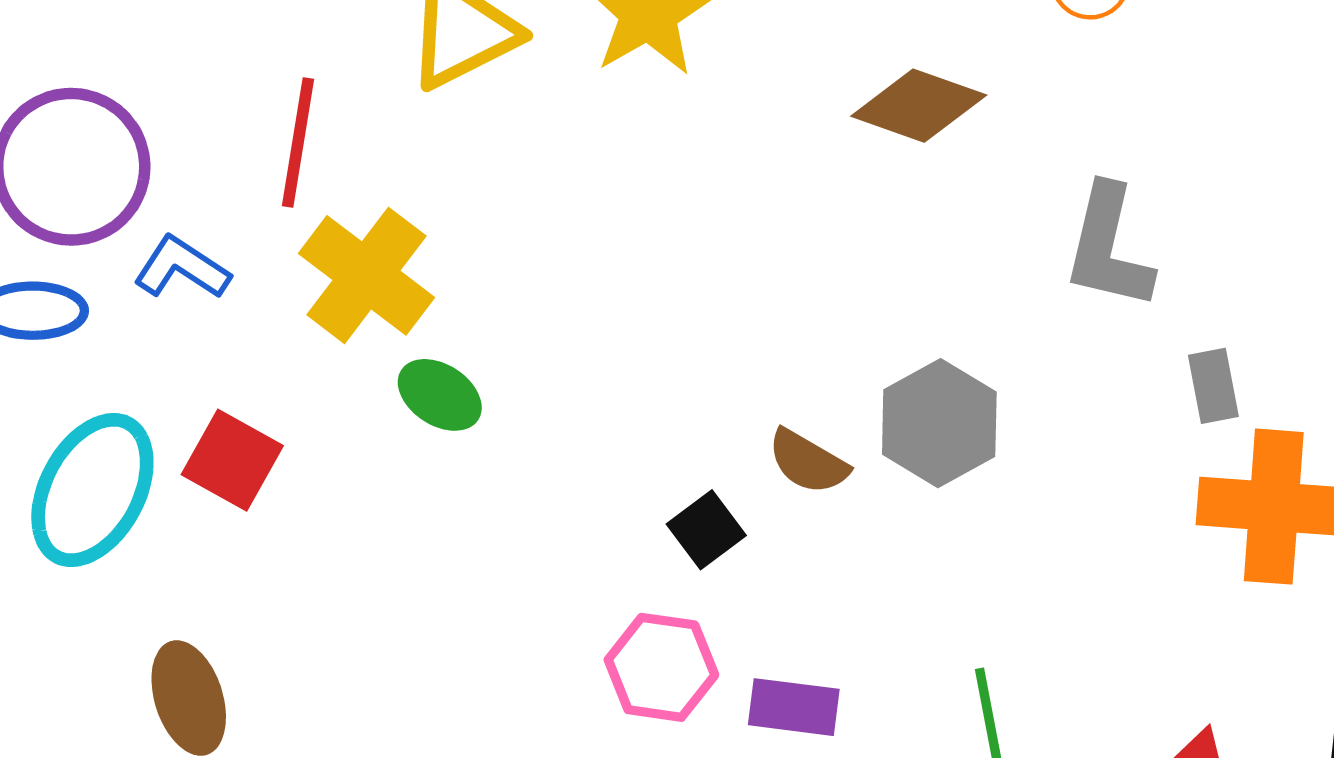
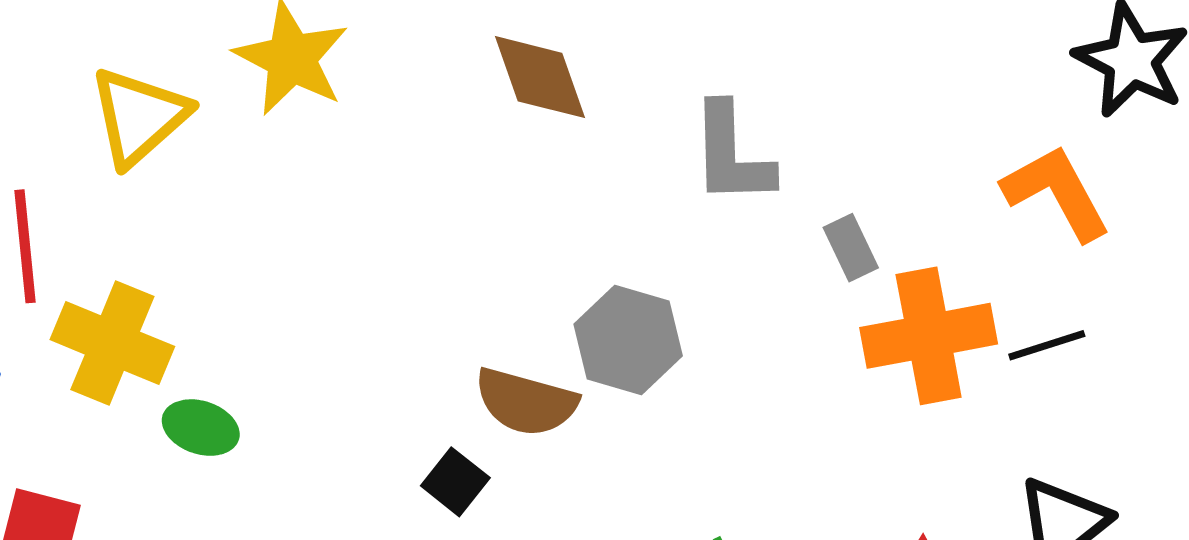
brown diamond: (919, 106) -> (540, 77), turned 66
brown semicircle: (808, 462) -> (526, 402), size x1.4

